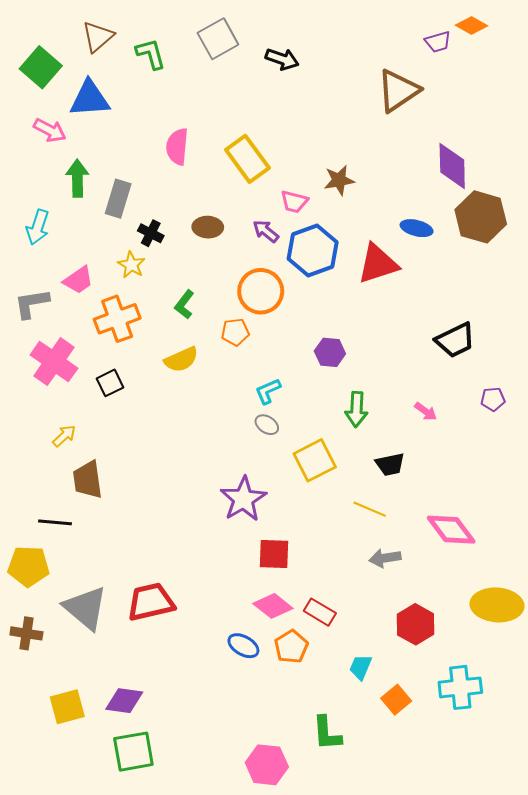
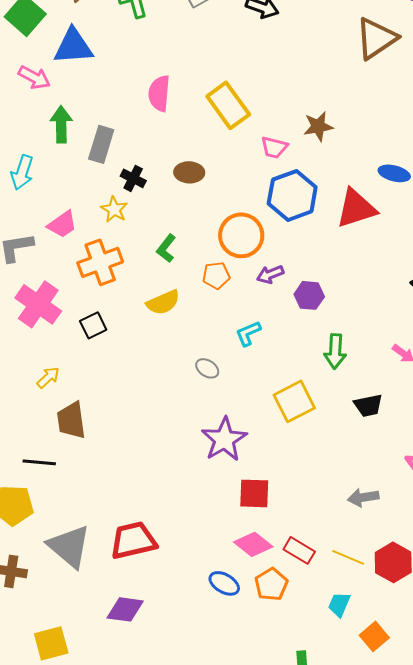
purple arrow: (266, 231) -> (270, 274), moved, turned -60
gray ellipse: (267, 425) -> (207, 368), moved
yellow line: (370, 509) -> (348, 557), moved
purple diamond: (124, 701) -> (125, 609), moved

